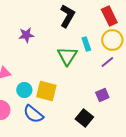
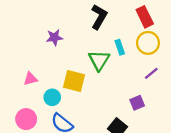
purple line: (107, 62) -> (151, 73), moved
yellow square: (46, 91) -> (74, 81), moved

